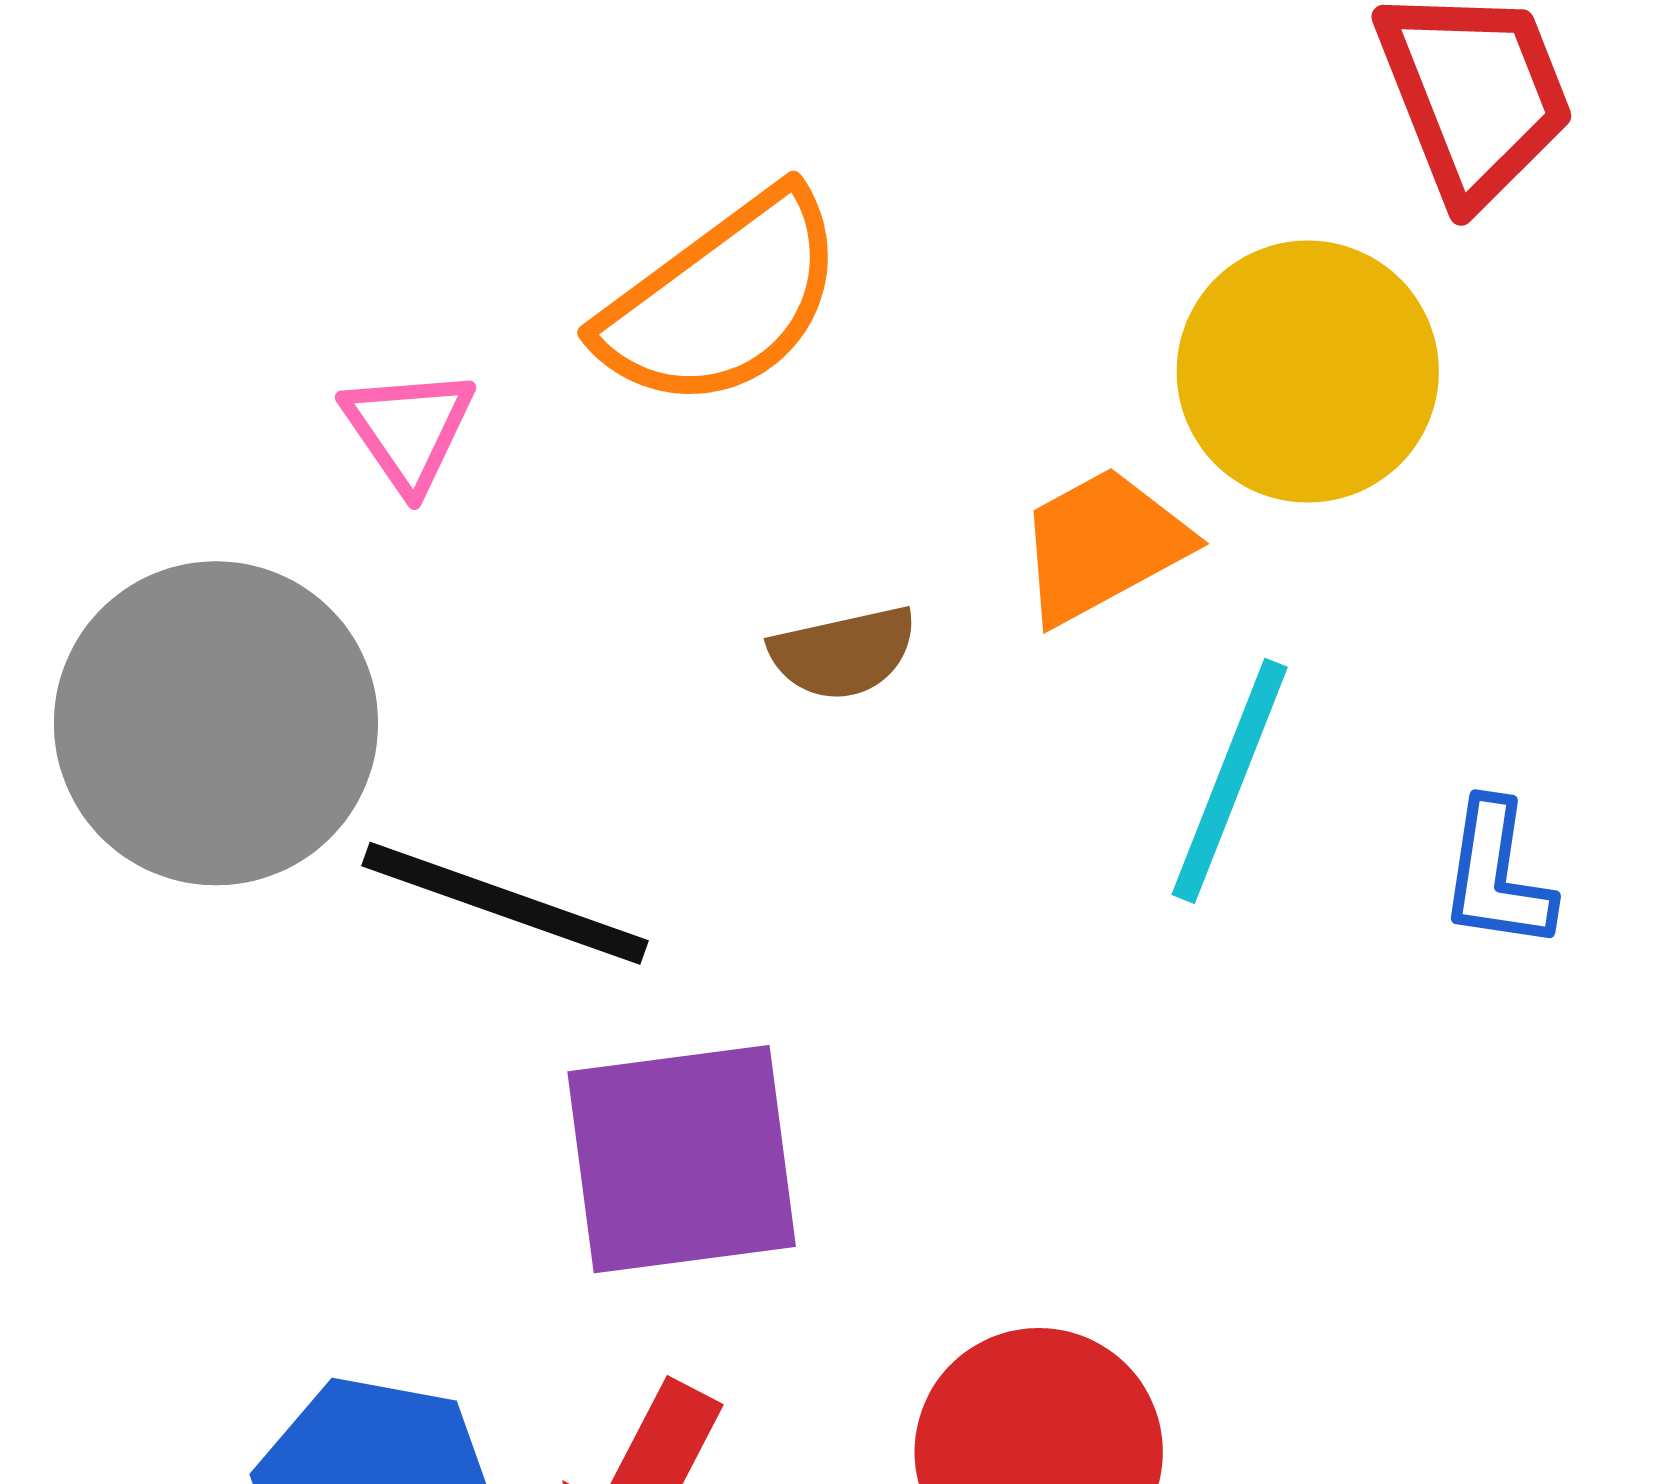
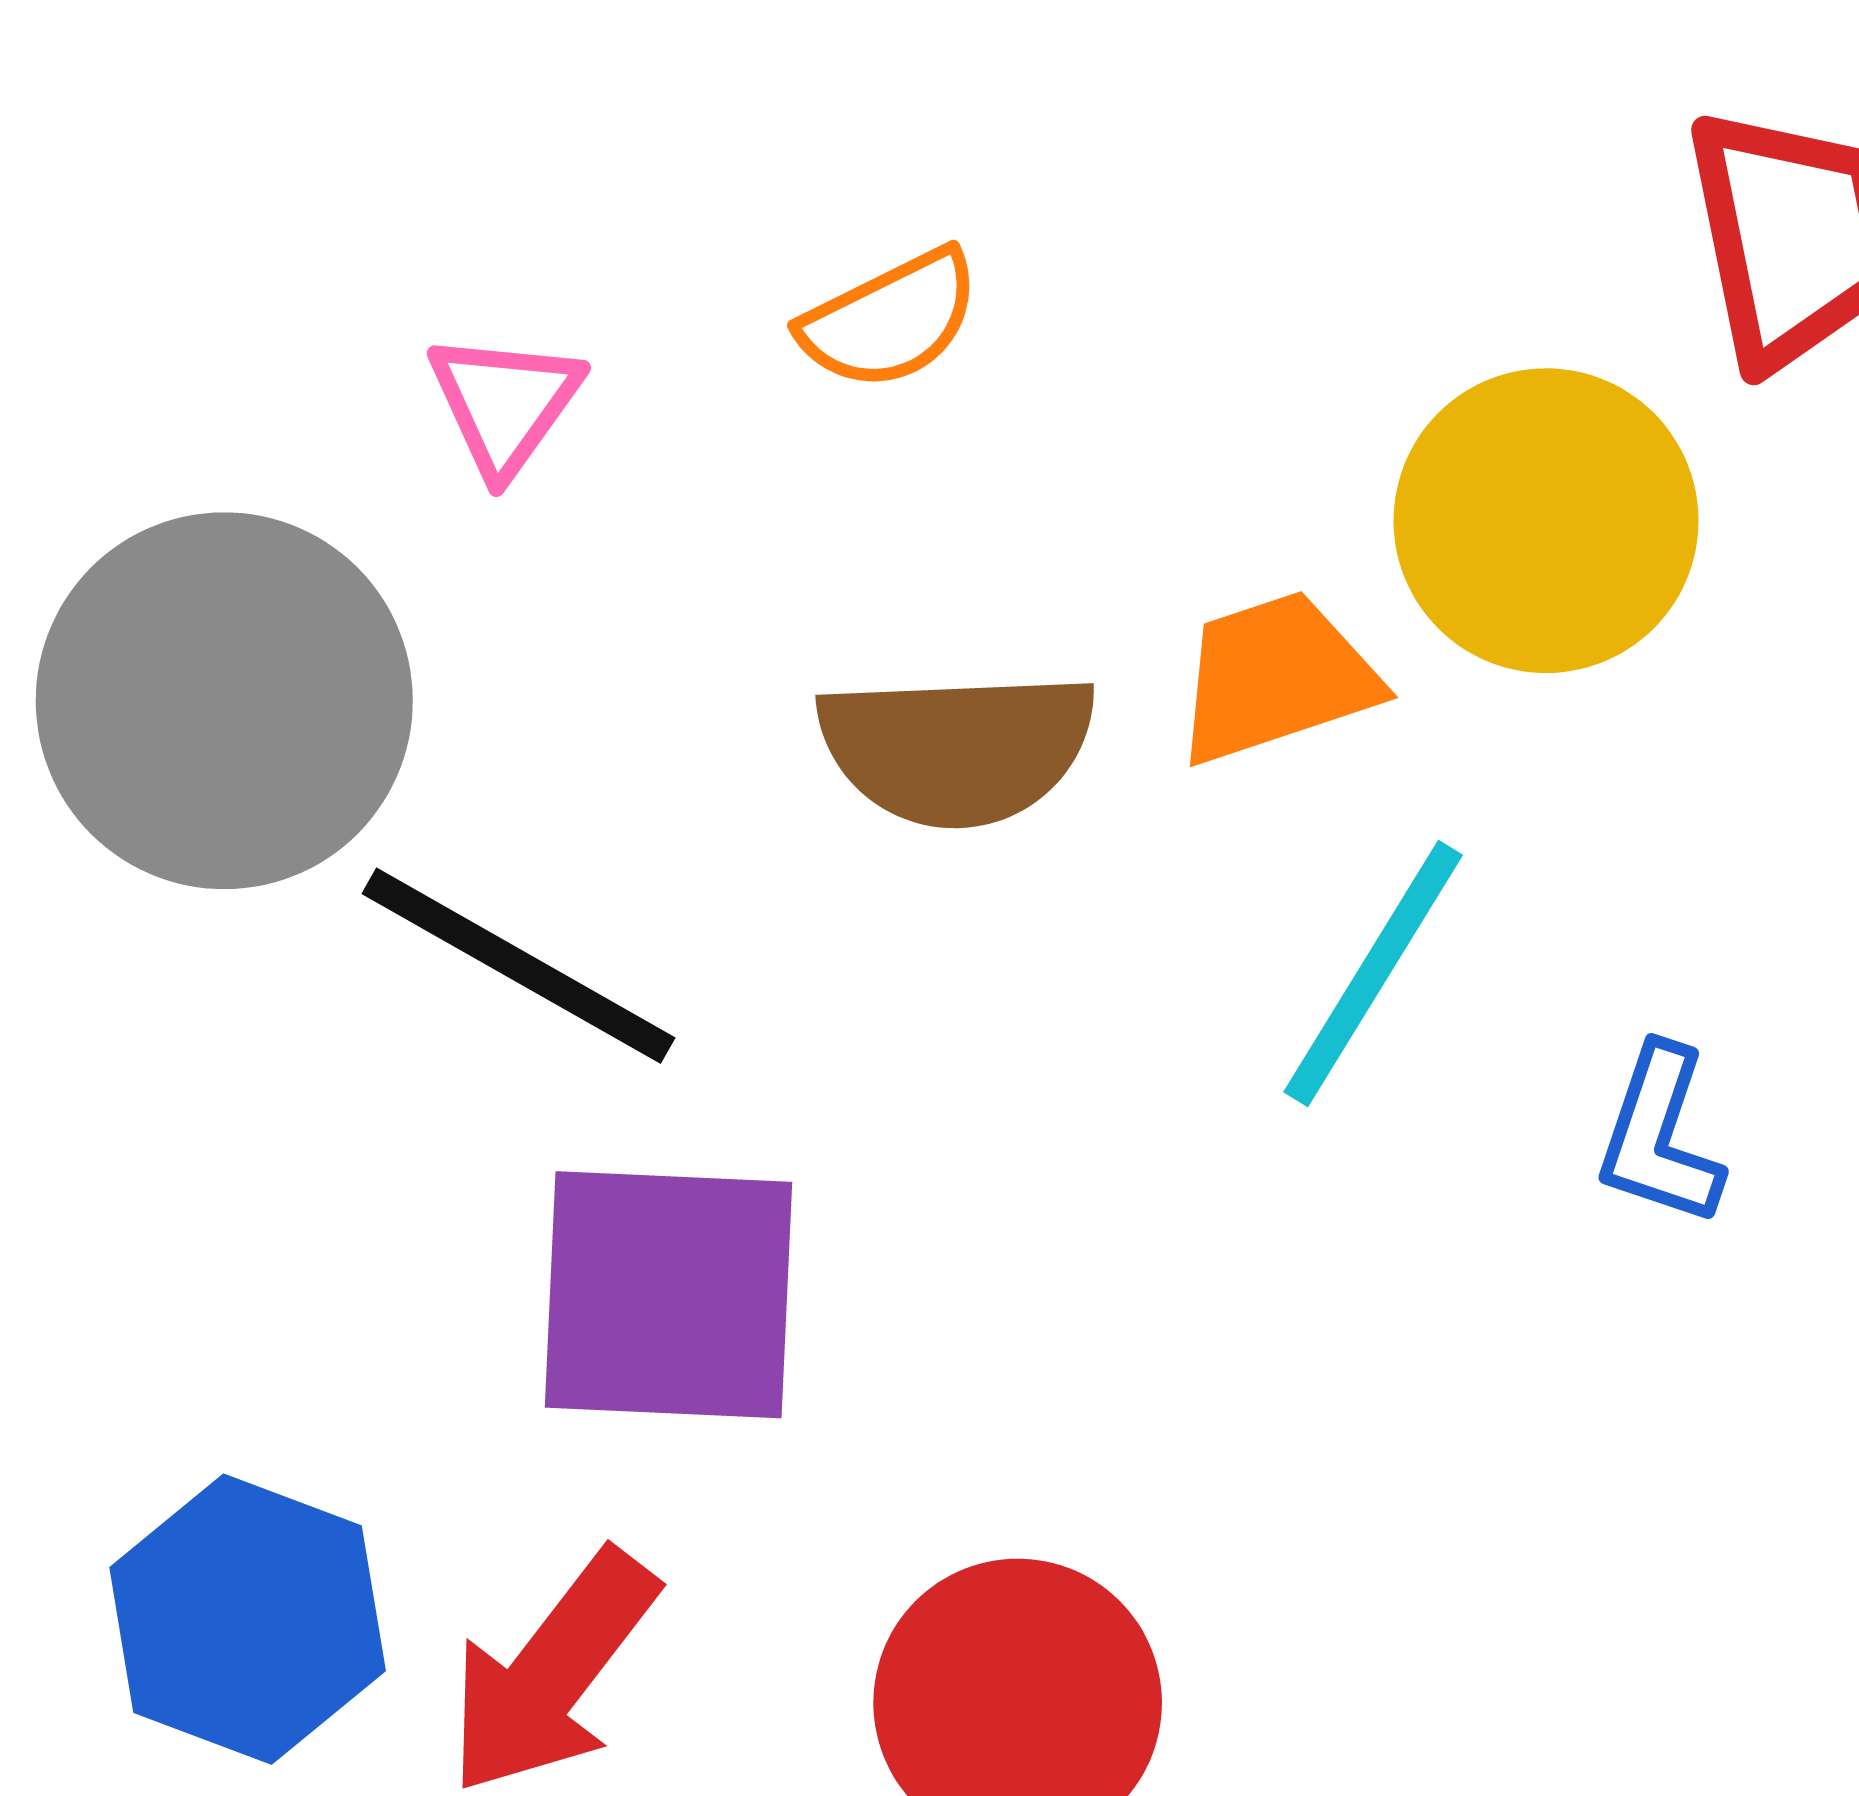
orange semicircle: (722, 300) -> (890, 320), size x0.6
brown semicircle: (843, 653) -> (957, 748), size x1.6

